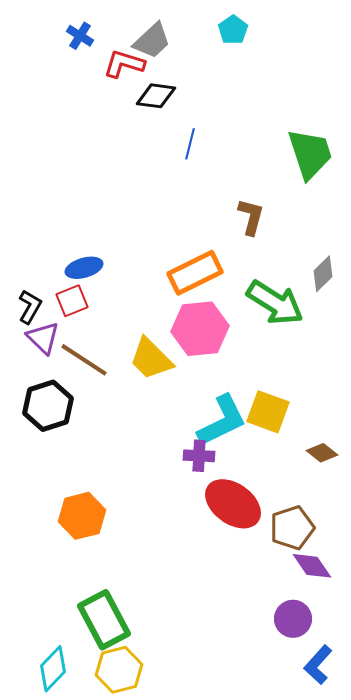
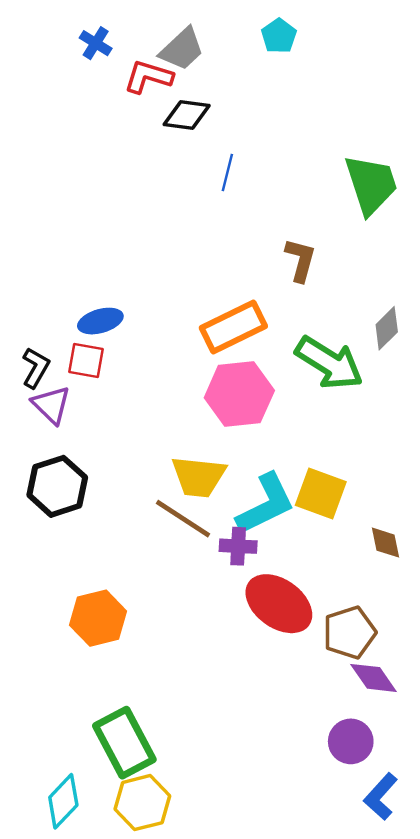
red square: (72, 301) -> (86, 361), turned 32
yellow trapezoid: (151, 359) -> (199, 477), moved, turned -39
brown line: (84, 360) -> (183, 519), moved
brown diamond: (322, 453) -> (385, 543), turned 40

